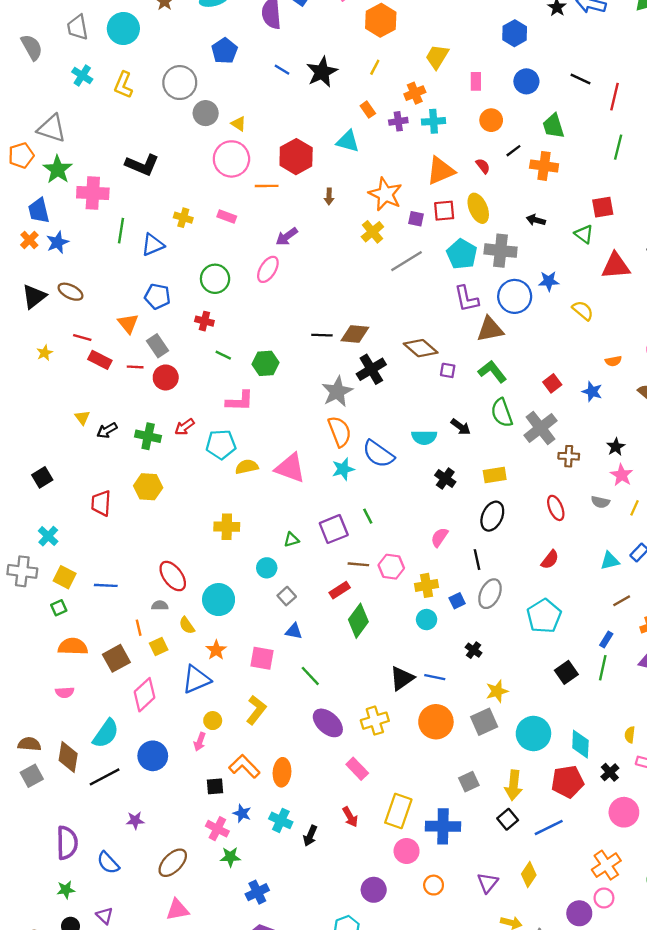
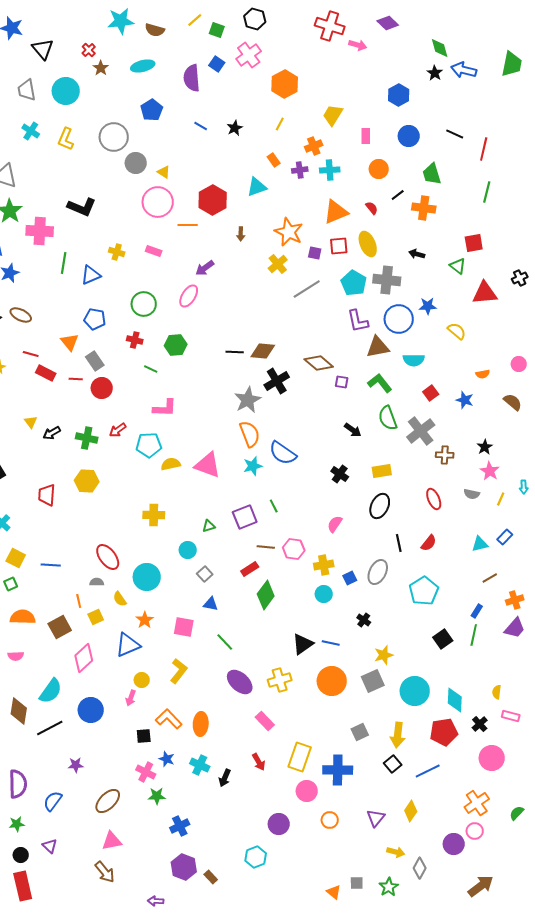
black star: (322, 72) -> (235, 128), size x0.6
cyan triangle: (348, 141) -> (257, 187), turned -35
green hexagon: (266, 363) -> (176, 345), moved
cyan semicircle: (424, 437) -> (414, 360), moved
black line: (477, 560) -> (399, 543), moved
blue semicircle: (108, 863) -> (53, 801), turned 80

